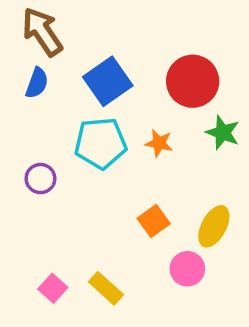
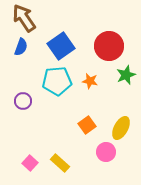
green star: (223, 133) -> (126, 75), turned 30

